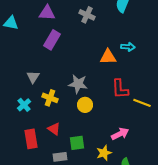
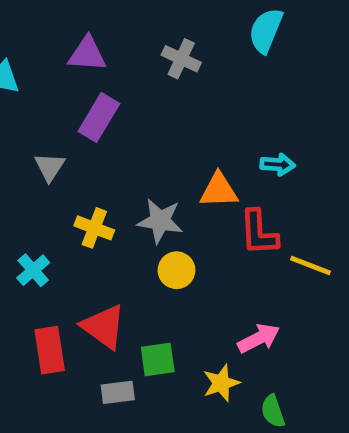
cyan arrow: (128, 47) -> (278, 164), moved
orange triangle: (108, 57) -> (219, 190), moved
gray triangle: (33, 77) -> (50, 167), moved
yellow cross: (50, 98) -> (94, 228), moved
red triangle: (54, 129) -> (104, 327), size x1.5

